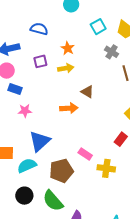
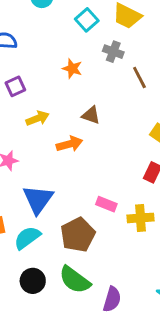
orange star: (68, 48) -> (72, 69), moved
yellow arrow: (66, 68) -> (38, 118), moved

